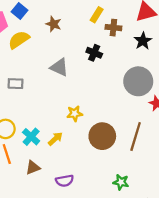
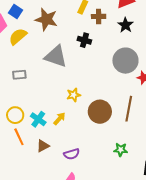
brown star: (54, 24) -> (46, 19), size x1.6
gray triangle: (59, 67) -> (56, 56), size x1.4

